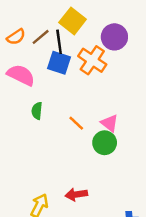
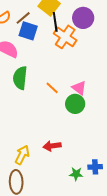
black line: (59, 42) -> (55, 22), moved
blue square: (59, 63) -> (28, 31), moved
green semicircle: (37, 111) -> (20, 78), size x1.6

